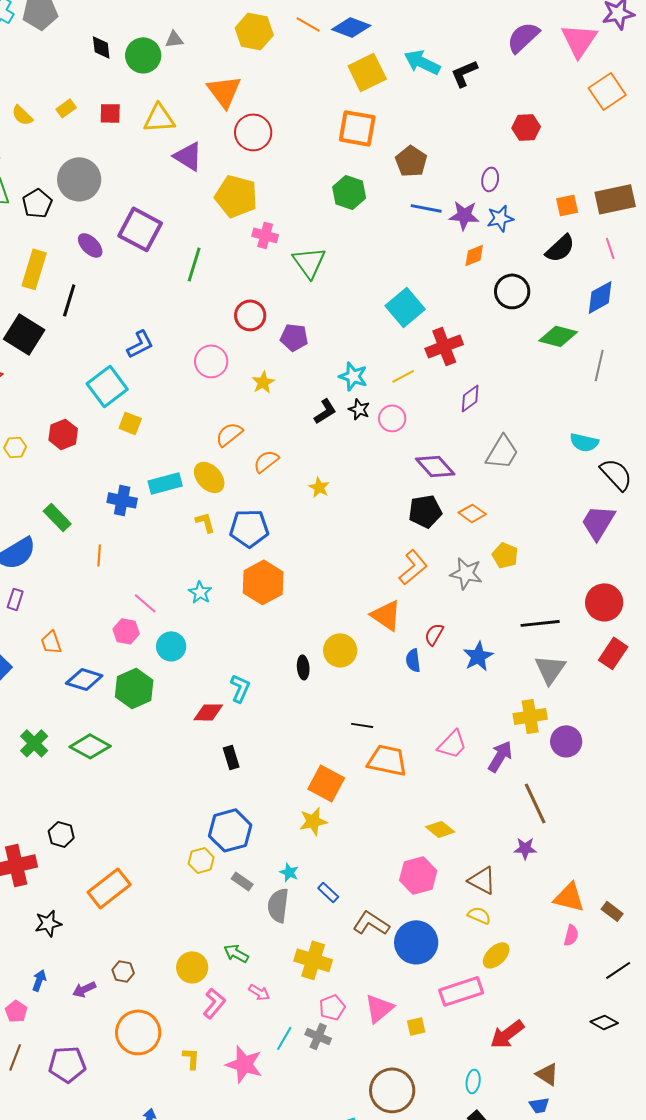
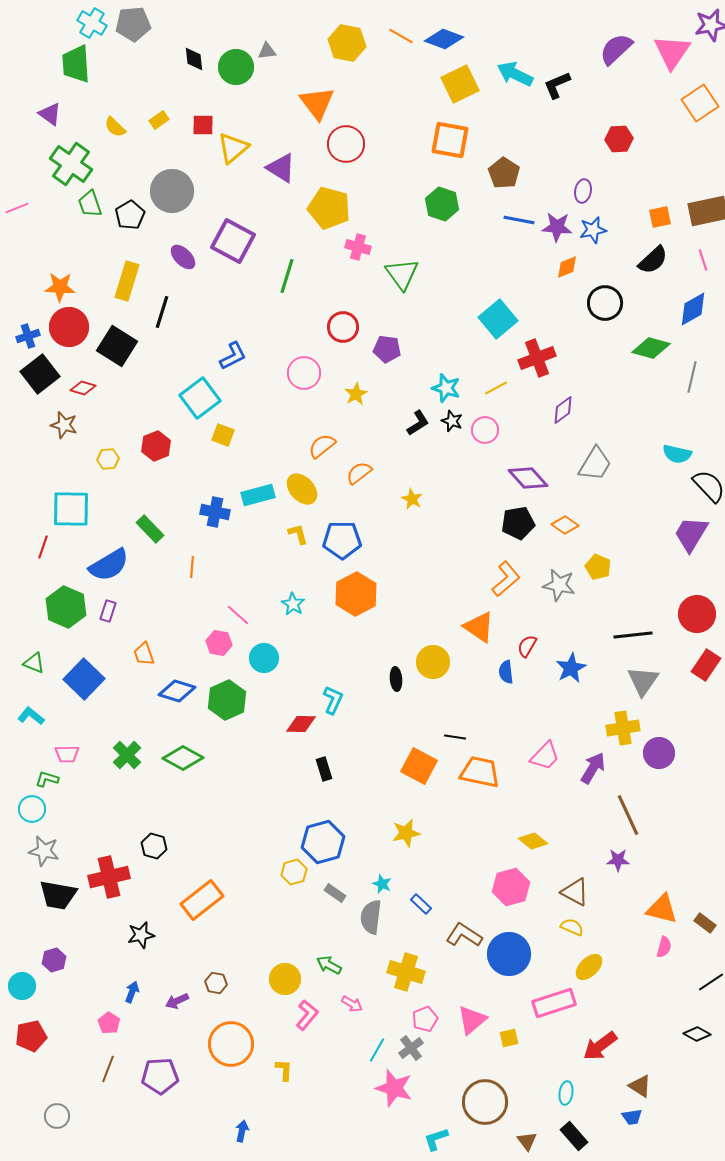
yellow triangle: (159, 118) -> (233, 148), moved, turned -36
orange square: (326, 783) -> (419, 766), moved
gray cross: (318, 1036) -> (411, 1048), turned 30
pink star: (244, 1064) -> (394, 1088), moved

